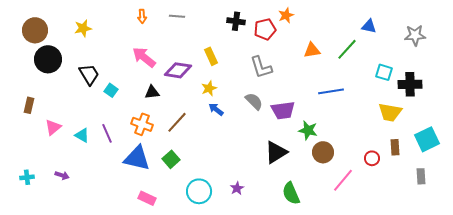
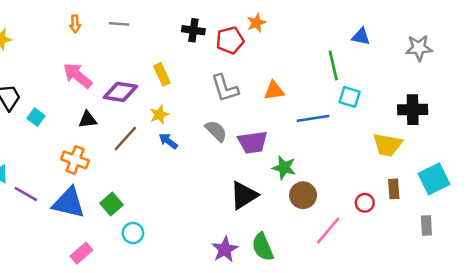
green line: (347, 49) -> (333, 65), turned -55
orange triangle: (312, 50) -> (274, 91), moved
cyan square: (384, 72) -> (350, 97), moved
brown line: (177, 122) -> (125, 139), moved
purple line: (107, 133) -> (26, 194), moved, turned -36
purple star: (237, 188) -> (225, 249), moved, size x1.5
cyan circle: (199, 191) -> (133, 233), moved, size x0.7
pink rectangle: (147, 198) -> (81, 253), turned -66

